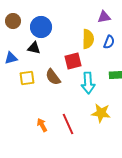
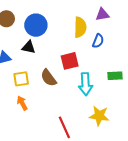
yellow semicircle: (88, 39) -> (80, 27), moved
blue semicircle: (109, 42) -> (98, 41), moved
orange arrow: (42, 125) -> (22, 103), moved

